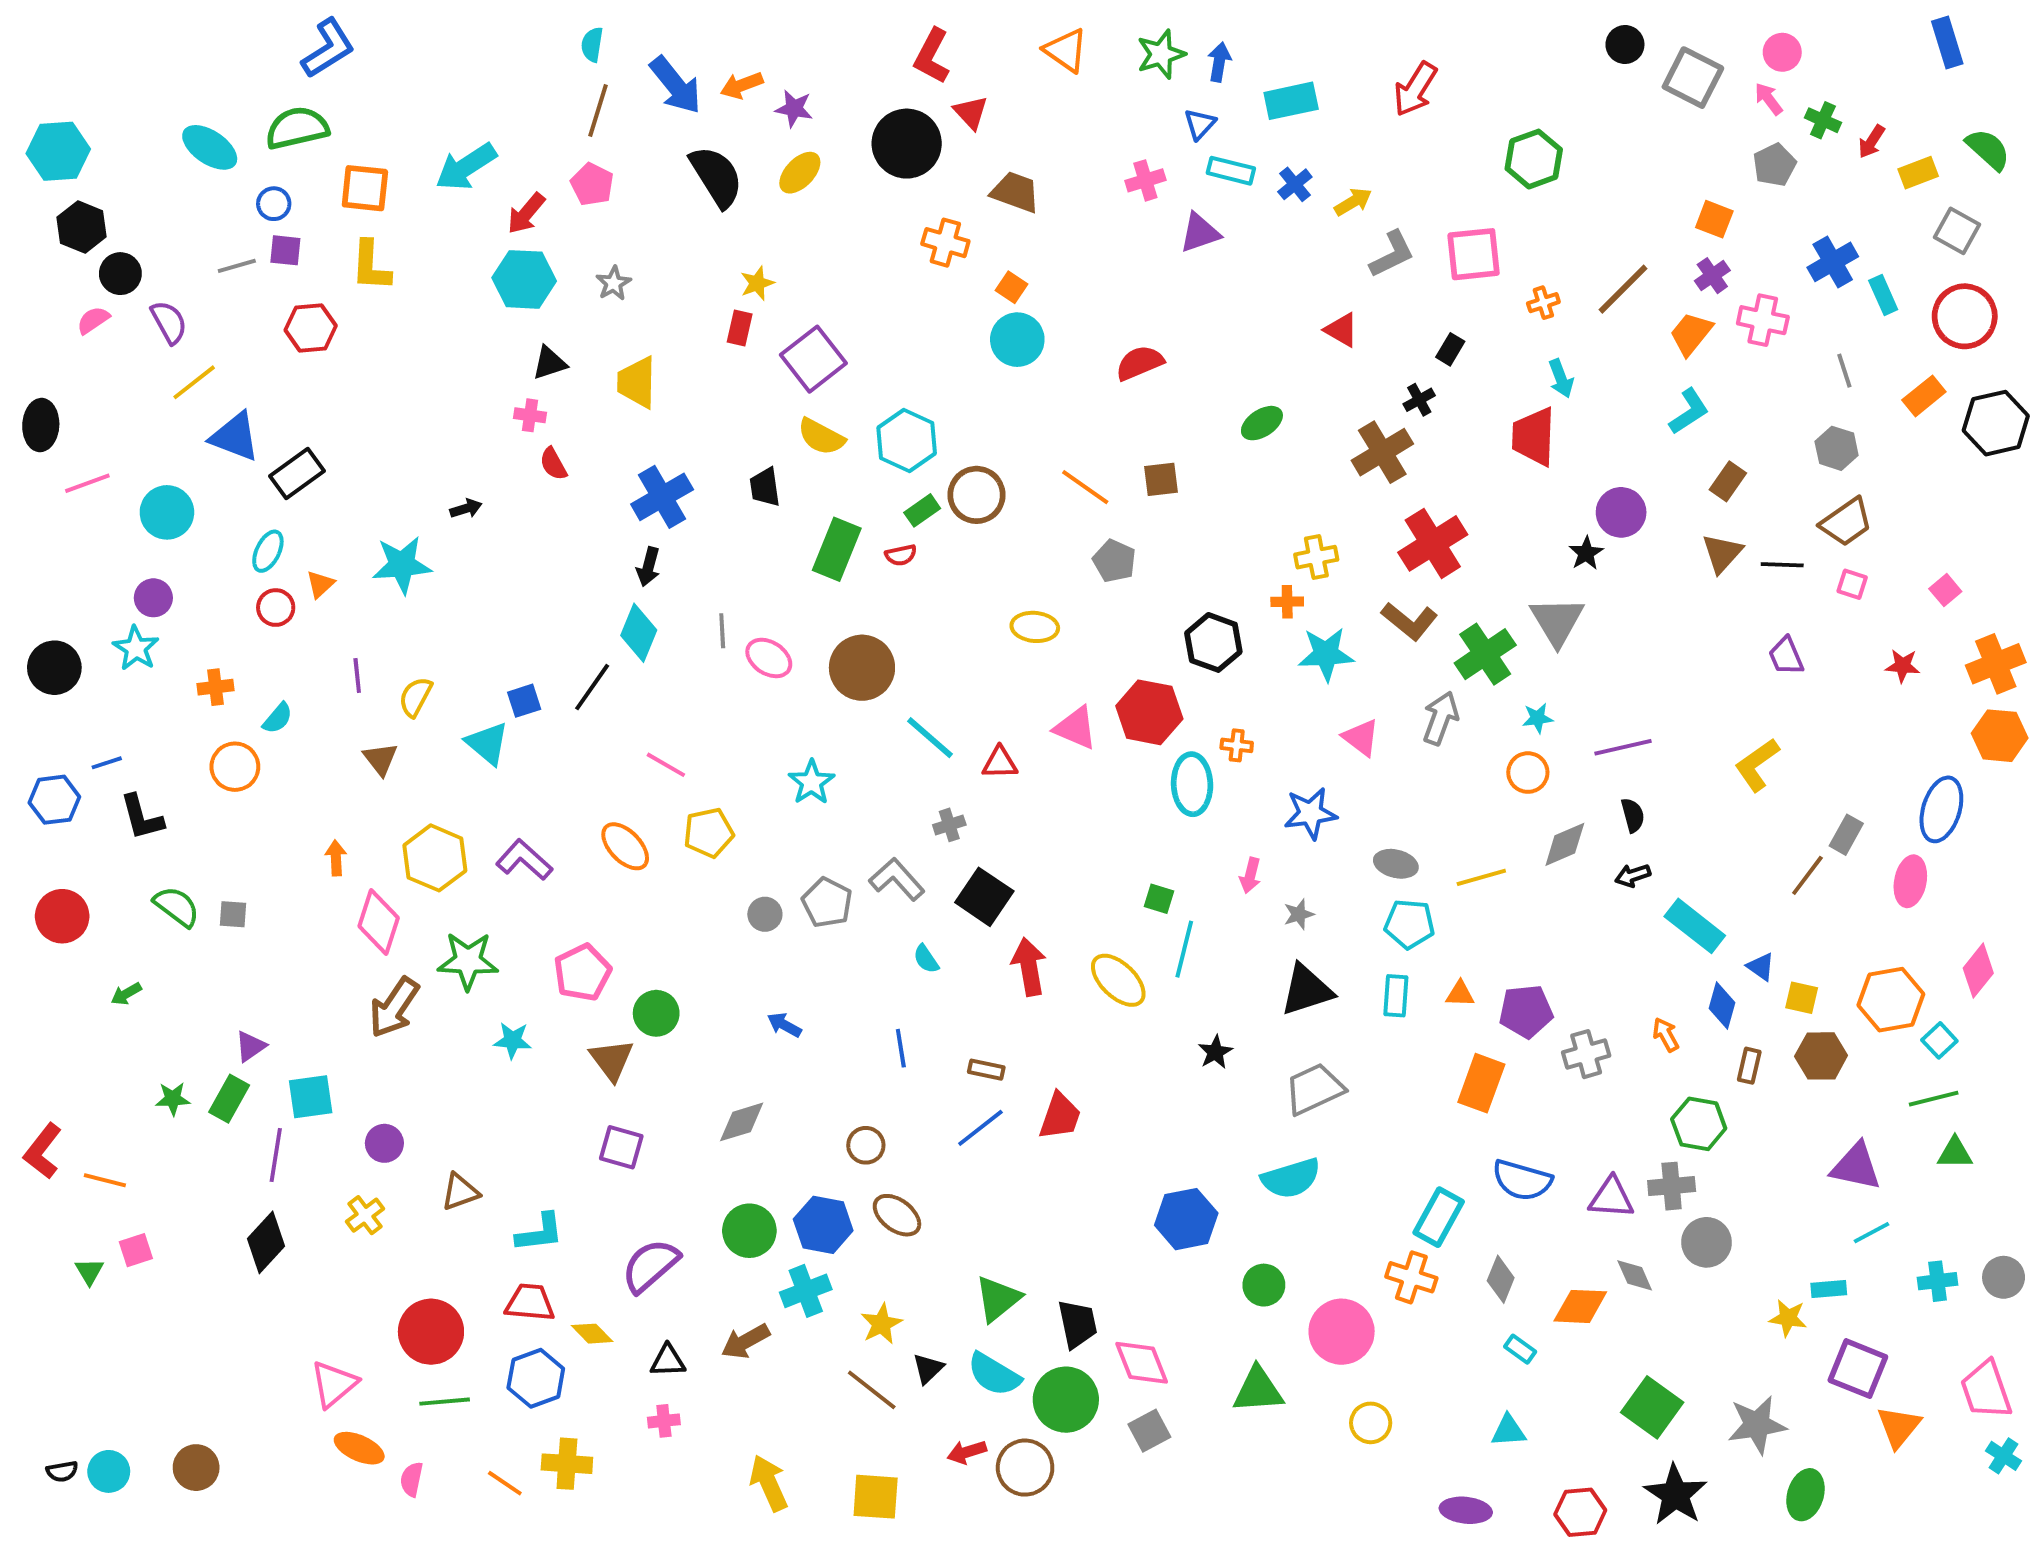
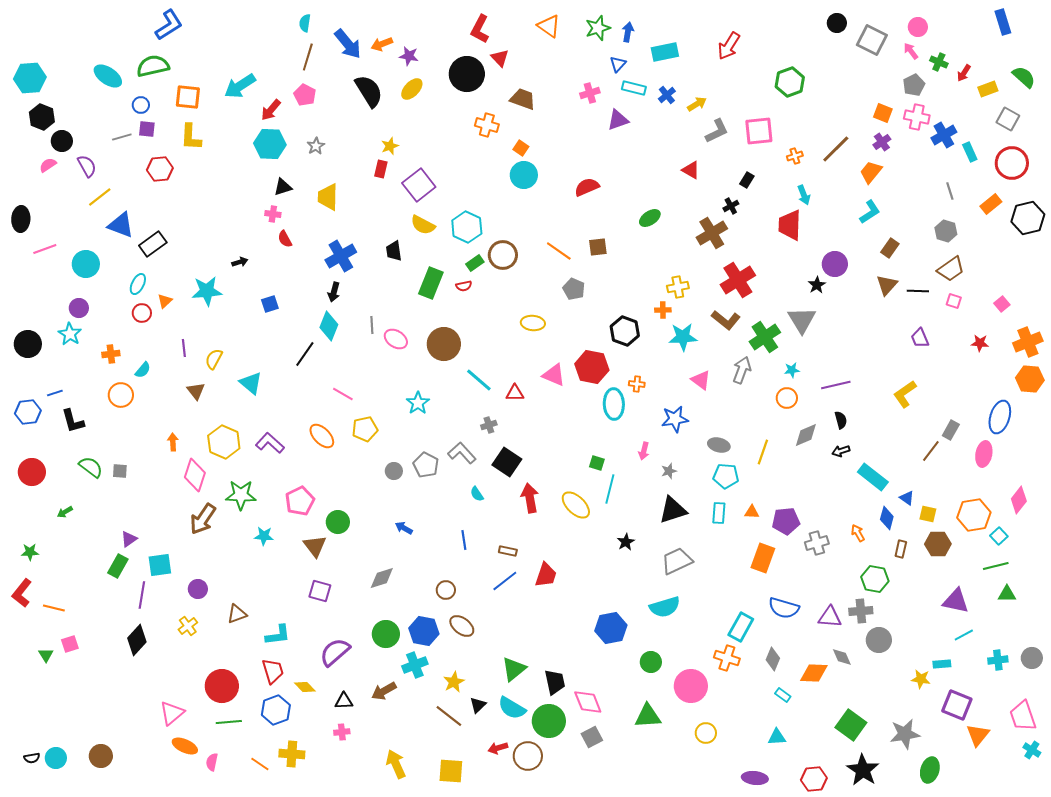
pink cross: (1763, 320) -> (917, 117), moved
blue square: (524, 701) -> (270, 304), moved
yellow line: (1481, 877) -> (763, 452), turned -55
green star: (173, 1099) -> (30, 552), moved
red trapezoid: (530, 1303) -> (273, 671), turned 68

